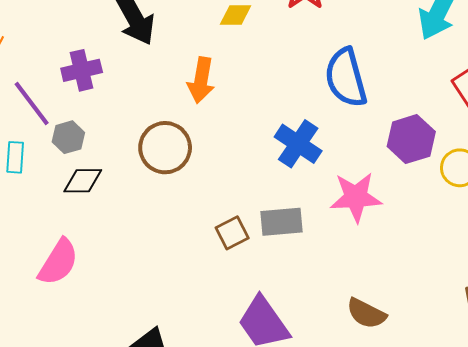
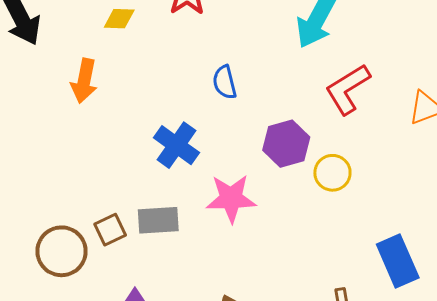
blue semicircle: (346, 78) -> (225, 82), size x0.6
brown circle: (165, 148) -> (62, 251), moved

